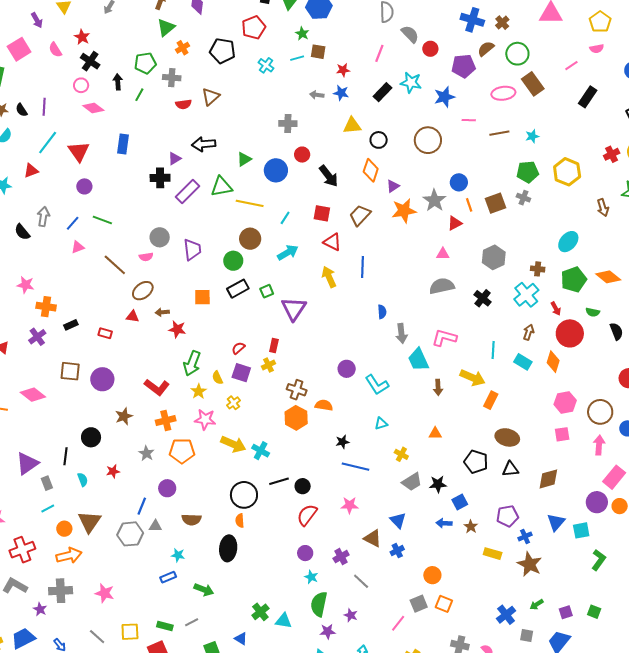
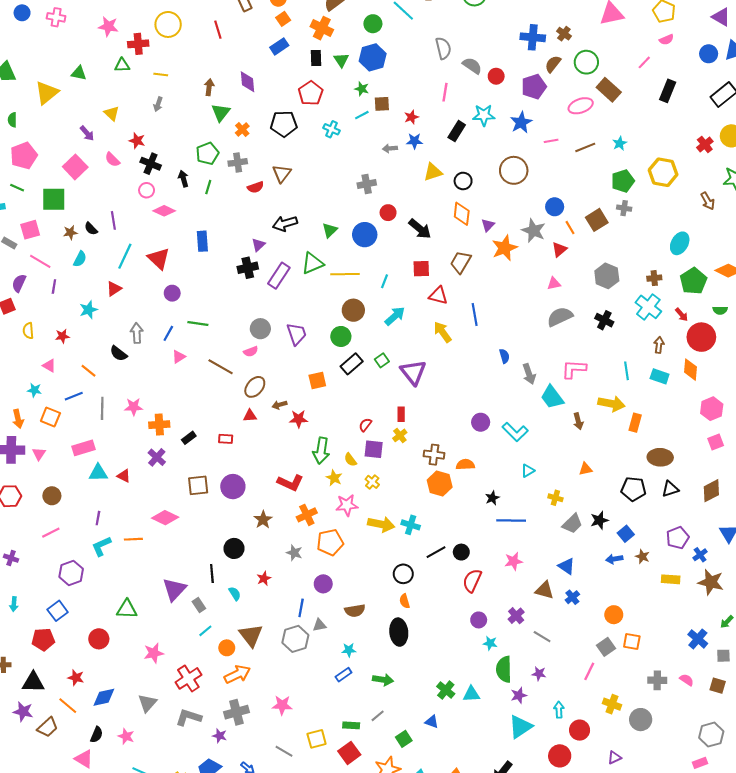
black circle: (244, 495) -> (403, 574), size x0.7

